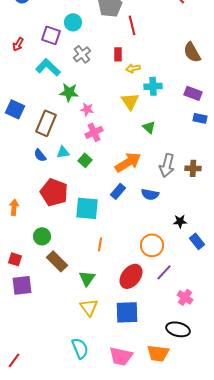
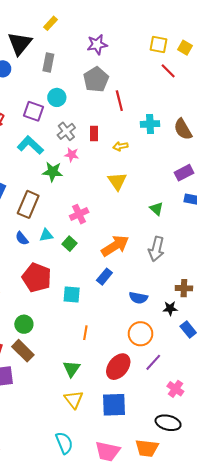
red rectangle: (118, 54) -> (94, 133), moved
cyan cross: (153, 86) -> (150, 124), moved
purple rectangle: (193, 93) -> (184, 173), turned -48
pink star: (87, 109) -> (72, 155), moved
green triangle: (149, 127) -> (156, 209), moved
brown cross: (193, 168) -> (184, 288), moved
blue semicircle: (150, 194) -> (138, 298), moved
cyan square: (87, 208) -> (72, 295), size x0.7
brown rectangle: (57, 261) -> (23, 351), moved

